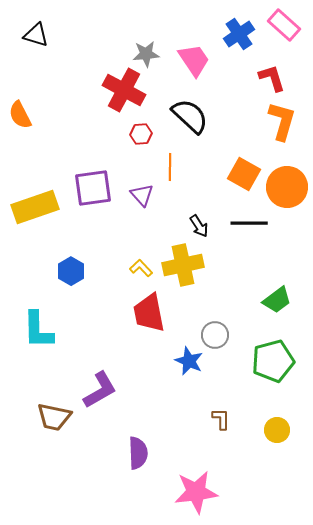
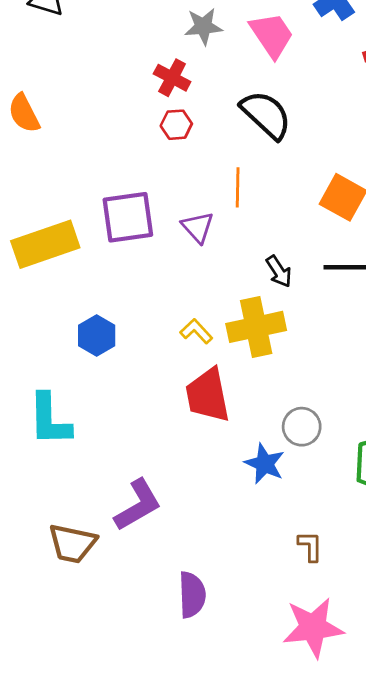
red cross: (124, 90) -> (172, 78), size x0.6
red hexagon: (141, 134) -> (176, 125), moved
pink star: (196, 492) -> (313, 627), moved

